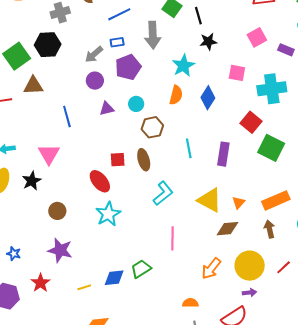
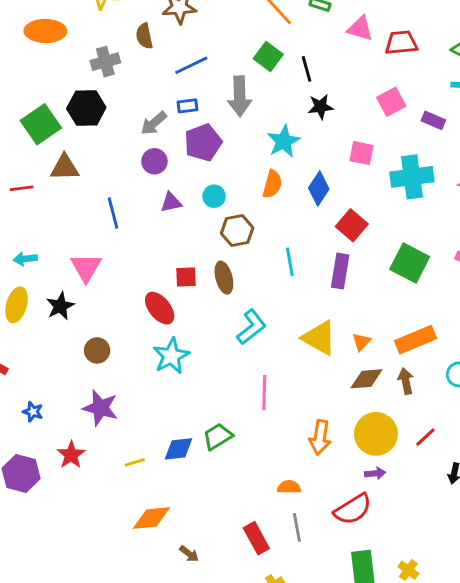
red square: (251, 122) -> (352, 225), moved
brown diamond: (227, 229) -> (367, 379), moved
orange arrow: (211, 268) -> (320, 437), turned -30

